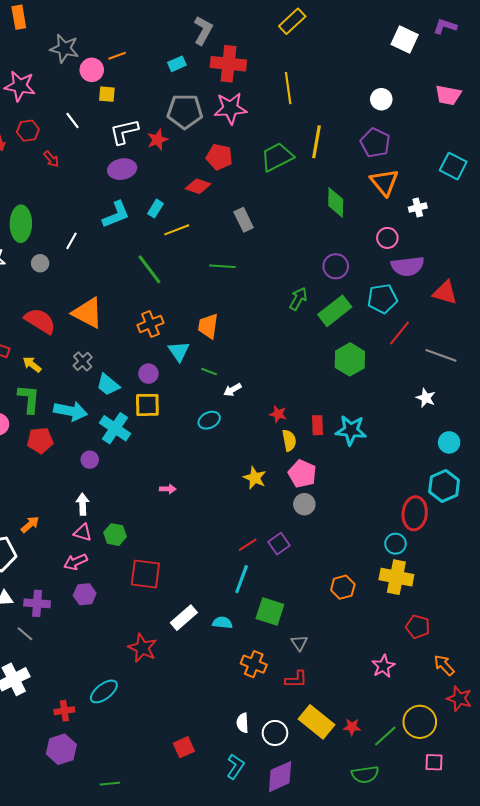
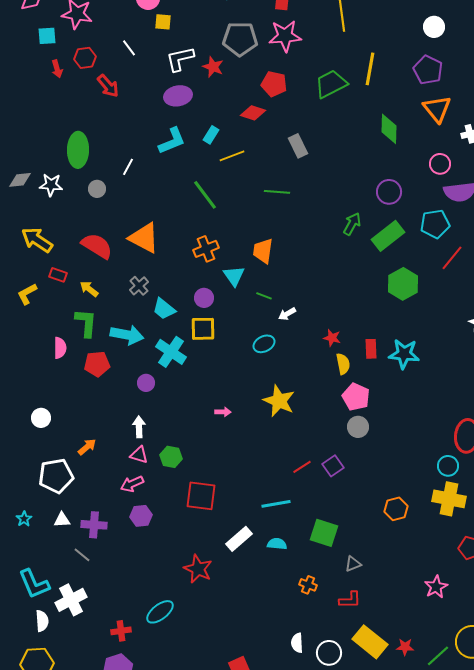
red star: (158, 140) -> (213, 67), turned -30
red arrow: (51, 159) -> (108, 86), size x1.4
yellow star: (255, 478) -> (279, 401), moved, size x1.4
cyan line: (242, 579) -> (276, 504), moved, turned 60
gray triangle: (299, 643) -> (353, 564), turned 42
orange cross: (254, 664) -> (308, 585), size x0.7

